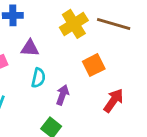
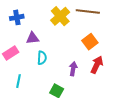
orange square: (94, 65) -> (90, 42), moved
purple arrow: (62, 95) -> (73, 69), moved

